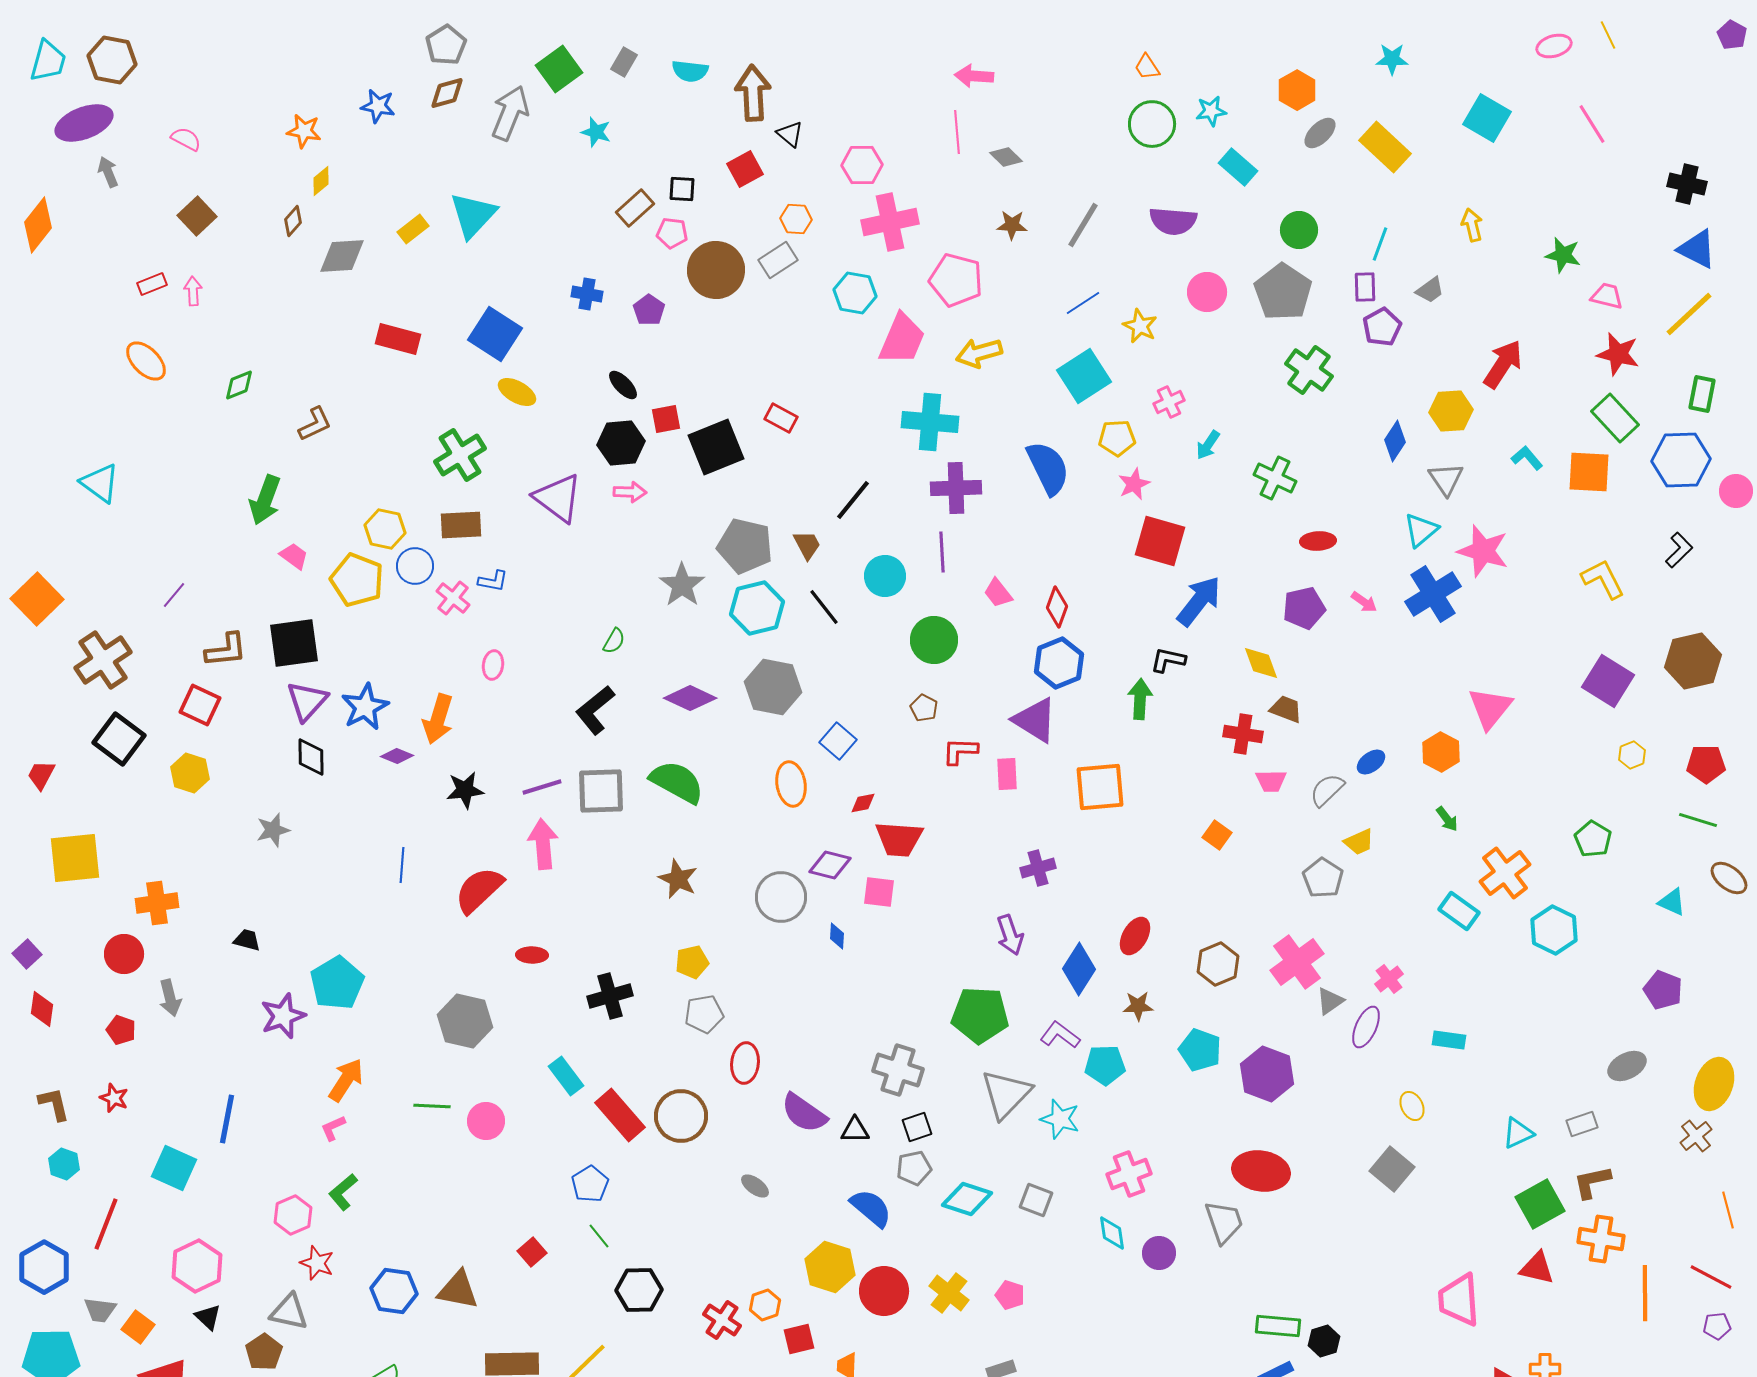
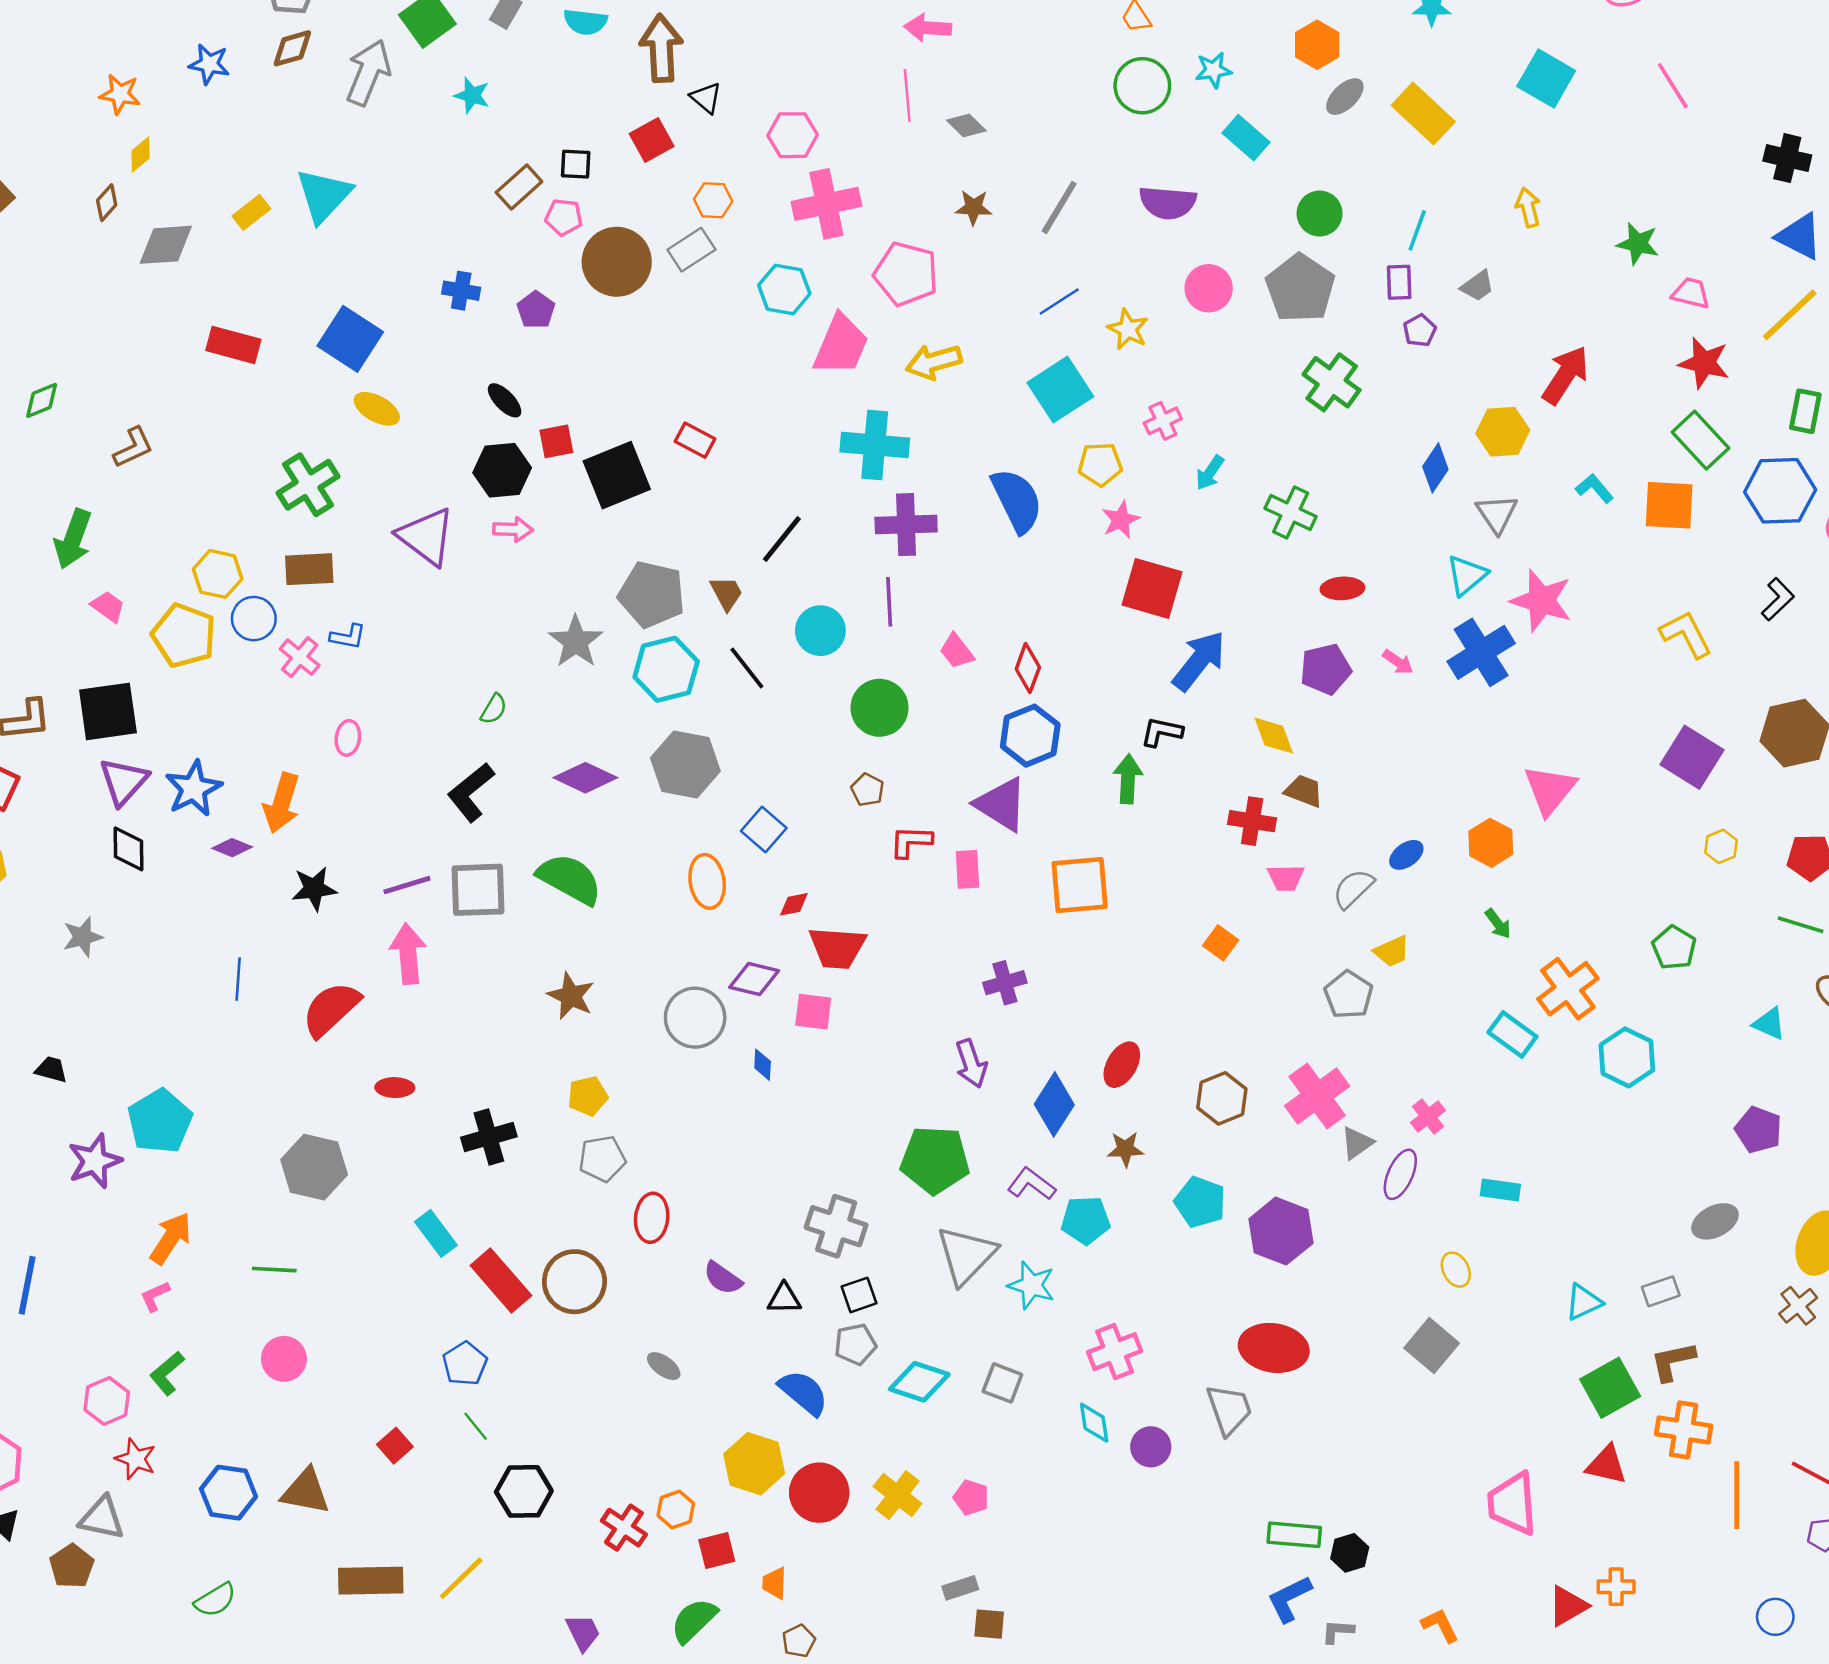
purple pentagon: (1382, 327) -> (1420, 330), size x0.7
purple semicircle: (804, 1113) -> (723, 1278), size x0.7
pink circle: (486, 1121) -> (284, 1359), moved

